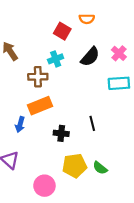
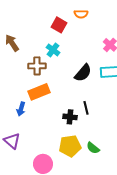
black semicircle: (90, 57) -> (83, 73), moved
cyan cross: (56, 59) -> (53, 50), turned -32
black cross: (61, 133) -> (70, 117), moved

